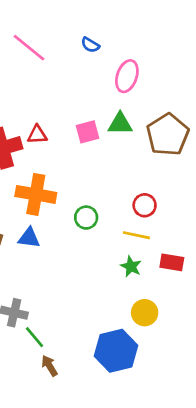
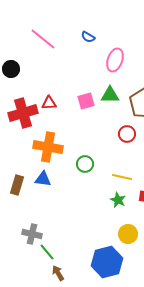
red circle: (145, 205) -> (127, 134), moved

